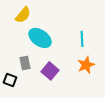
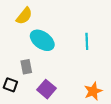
orange star: (86, 65) -> (93, 91), moved
purple square: (50, 71) -> (46, 89), moved

